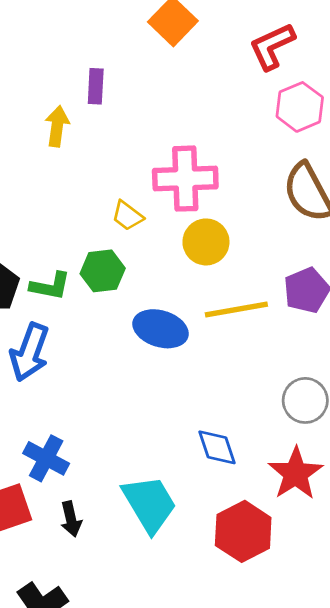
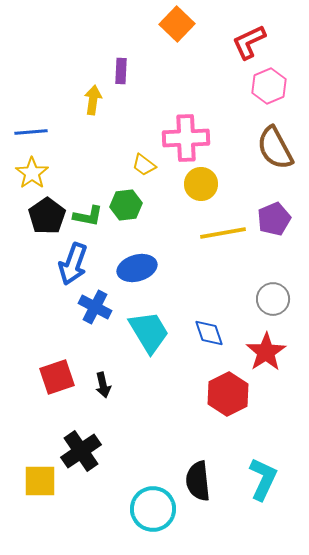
blue ellipse: (161, 329) -> (137, 268), moved, turned -33
blue cross: (46, 458) -> (95, 307), moved
cyan trapezoid: (149, 504) -> (149, 332), moved

